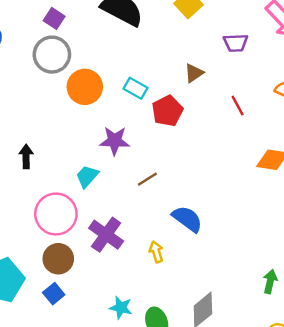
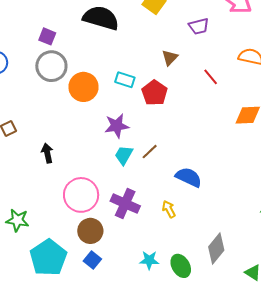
cyan trapezoid: (87, 176) -> (124, 155), moved

